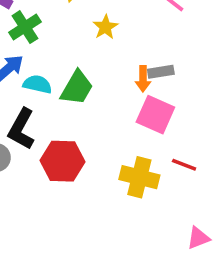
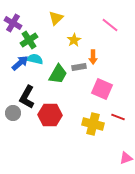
gray rectangle: (161, 72) -> (79, 67), moved
orange arrow: (143, 79) -> (93, 57), moved
cyan semicircle: (37, 84) -> (35, 59), moved

